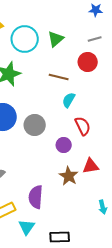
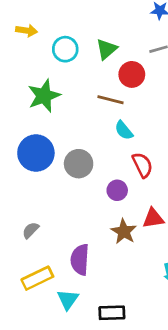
cyan circle: (25, 39) -> (65, 49), size x0.7
red circle: (88, 62) -> (132, 74), moved
cyan semicircle: (69, 100) -> (124, 130), turned -70

